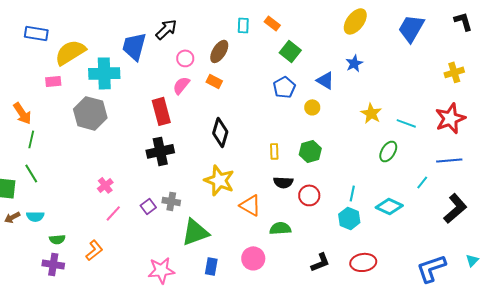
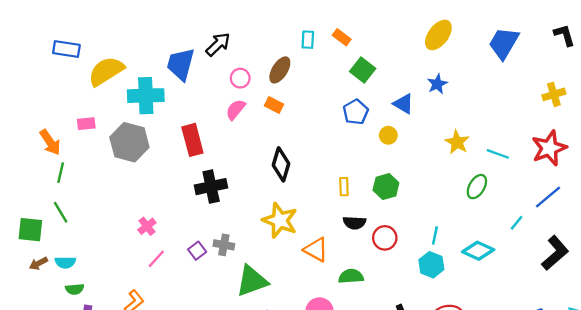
pink rectangle: (53, 81) -> (86, 124), moved
red rectangle: (161, 111) -> (192, 140), moved
blue line: (449, 160) -> (548, 197), turned -35
green semicircle: (57, 239) -> (75, 289), moved

